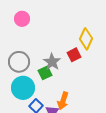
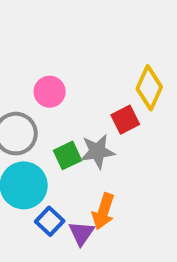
pink circle: (22, 19) -> (50, 92), moved
gray star: (52, 62) -> (97, 151), moved, turned 30

